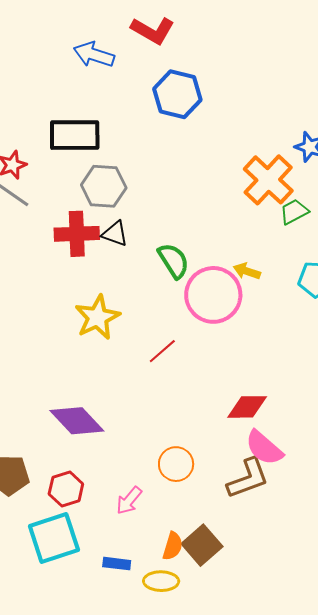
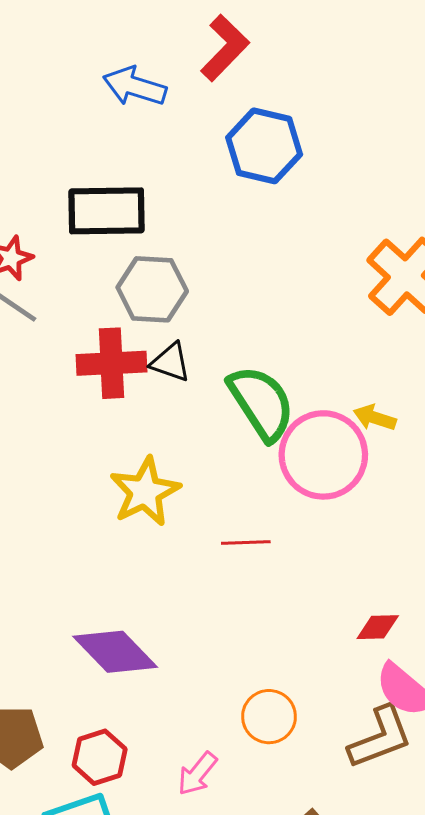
red L-shape: (153, 30) -> (225, 48), turned -75
green semicircle: (174, 261) -> (261, 403), size x1.4
red line: (162, 351) -> (246, 543), turned 40
red diamond: (247, 407) -> (378, 627), size x0.7

